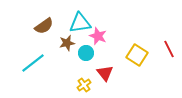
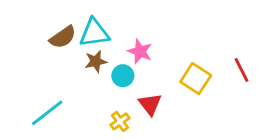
cyan triangle: (80, 23) -> (94, 33), moved
cyan line: (33, 63) -> (47, 113), moved

